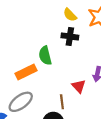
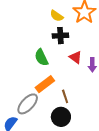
orange rectangle: (26, 72) -> (45, 84), moved
red triangle: (79, 86) -> (76, 57), moved

